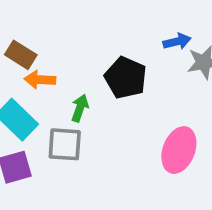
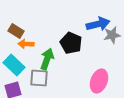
blue arrow: (177, 41) -> (98, 24), size x1.6
green arrow: (80, 108) -> (47, 59), size x1.5

